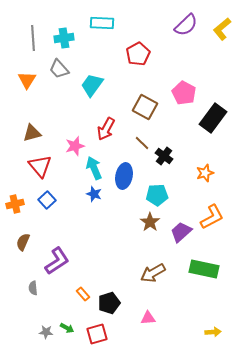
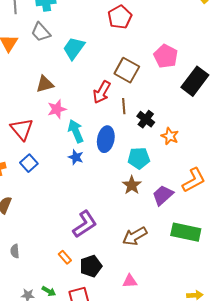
red arrow: (106, 129) -> (102, 92), moved
brown triangle: (32, 133) -> (45, 84), moved
brown line: (142, 143) -> (124, 106), turned 42
orange star: (205, 173) -> (170, 136), moved, turned -30
purple L-shape: (57, 261) -> (85, 224), moved

